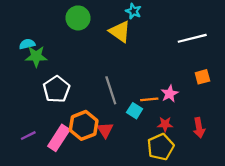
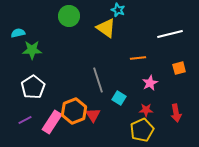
cyan semicircle: (27, 44) -> (18, 33), moved
white pentagon: (57, 89) -> (33, 87), moved
orange line: (149, 99) -> (138, 58), moved

